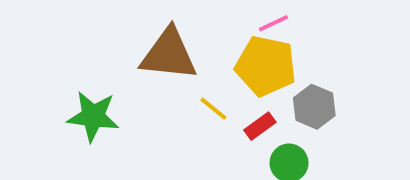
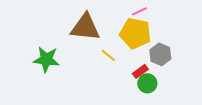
red rectangle: (260, 126) -> (140, 71), moved

